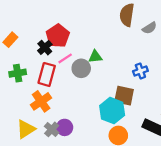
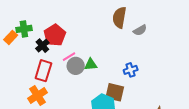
green triangle: (95, 57) -> (91, 64), moved
pink line: (65, 58) -> (69, 57), moved
green cross: (18, 73) -> (24, 29), moved

